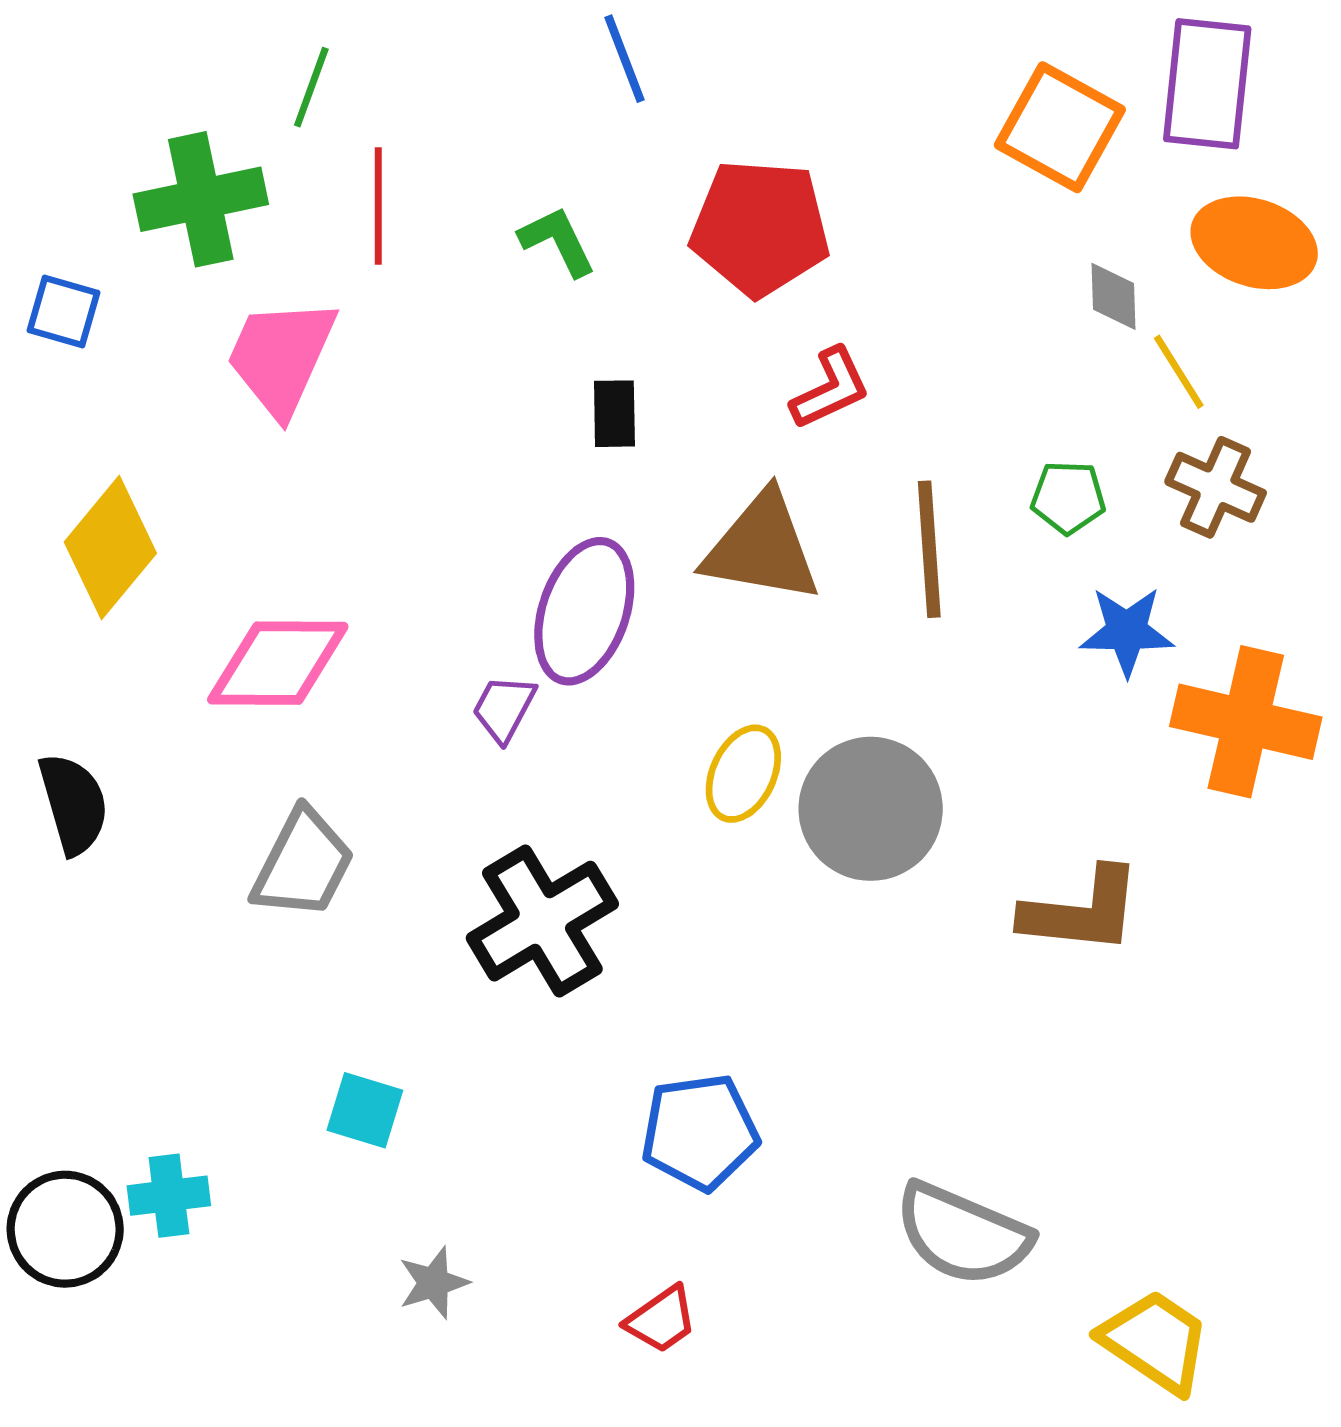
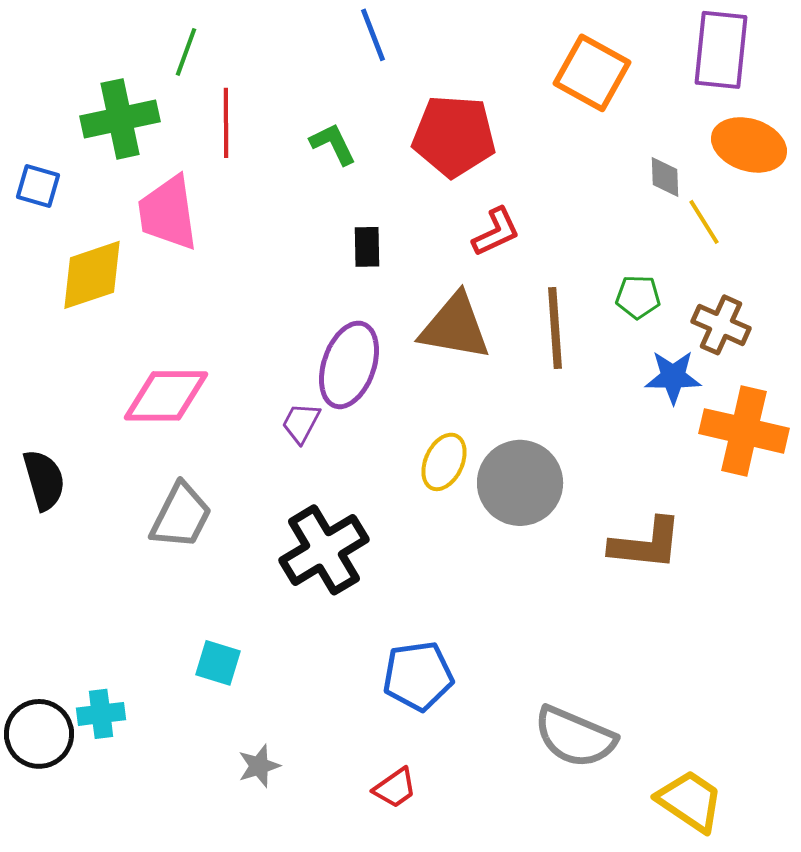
orange square: (1060, 127) -> (592, 73), moved
pink trapezoid: (281, 357) -> (168, 213), turned -32
brown cross: (1216, 487) -> (721, 325), moved
yellow diamond: (110, 548) -> (92, 275), moved, turned 32

